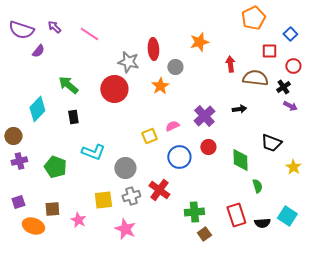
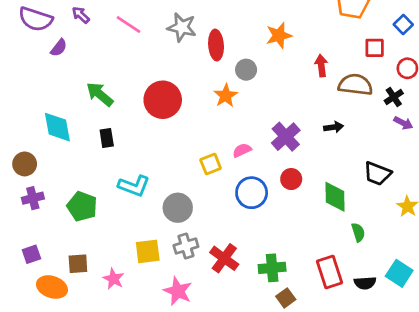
gray star: (128, 62) -> (182, 27), moved
cyan diamond: (37, 109) -> (57, 127), turned -55
red cross: (159, 190) -> (224, 258), moved

